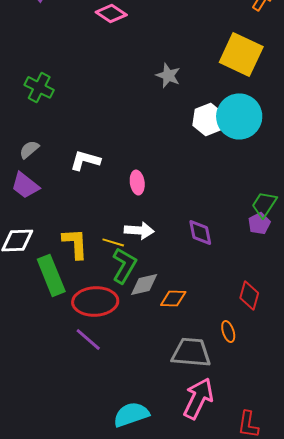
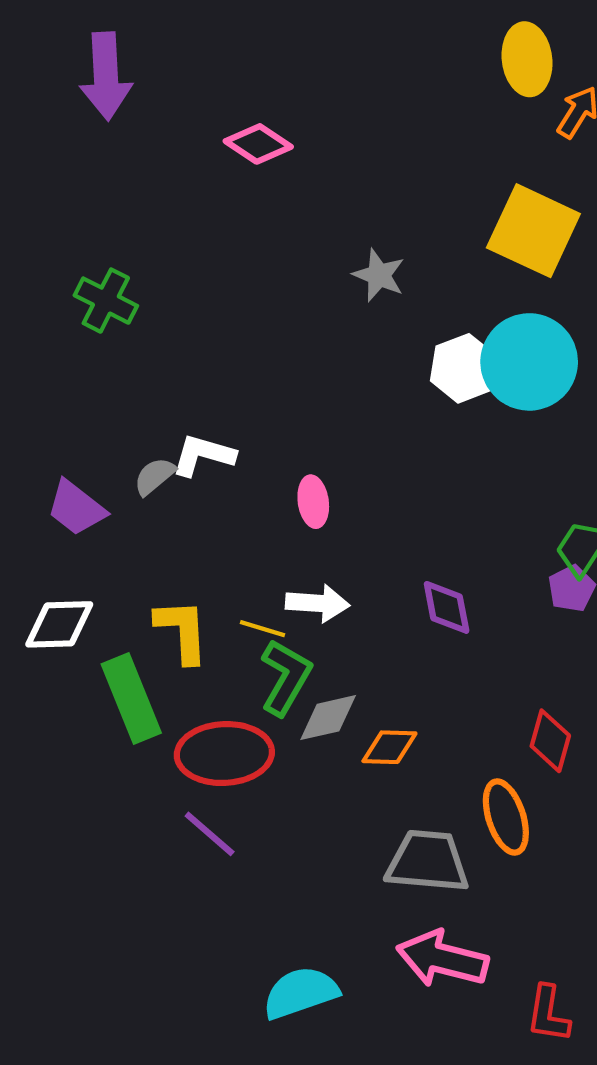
gray semicircle: (29, 149) -> (155, 476), moved
orange ellipse: (228, 331) -> (506, 817), size x1.6
pink arrow: (198, 398) -> (442, 959), turned -102

